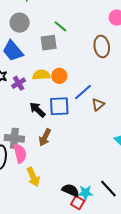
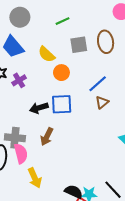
green line: (60, 26) -> (63, 21), turned -64
gray square: (49, 43) -> (79, 45), moved
yellow semicircle: (41, 75) -> (47, 54), moved, turned -132
blue line: (83, 92) -> (98, 84), moved
black arrow: (37, 110) -> (39, 108), turned -60

